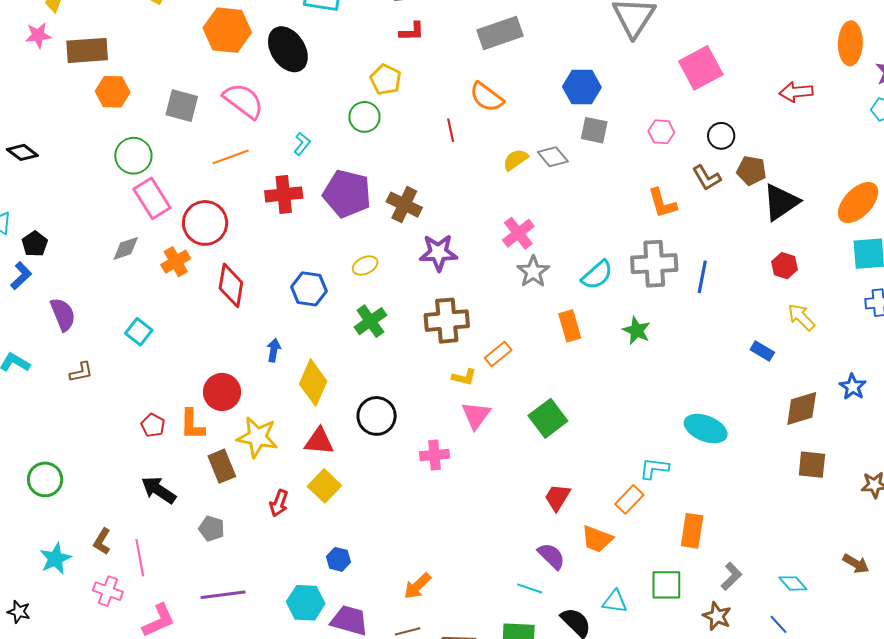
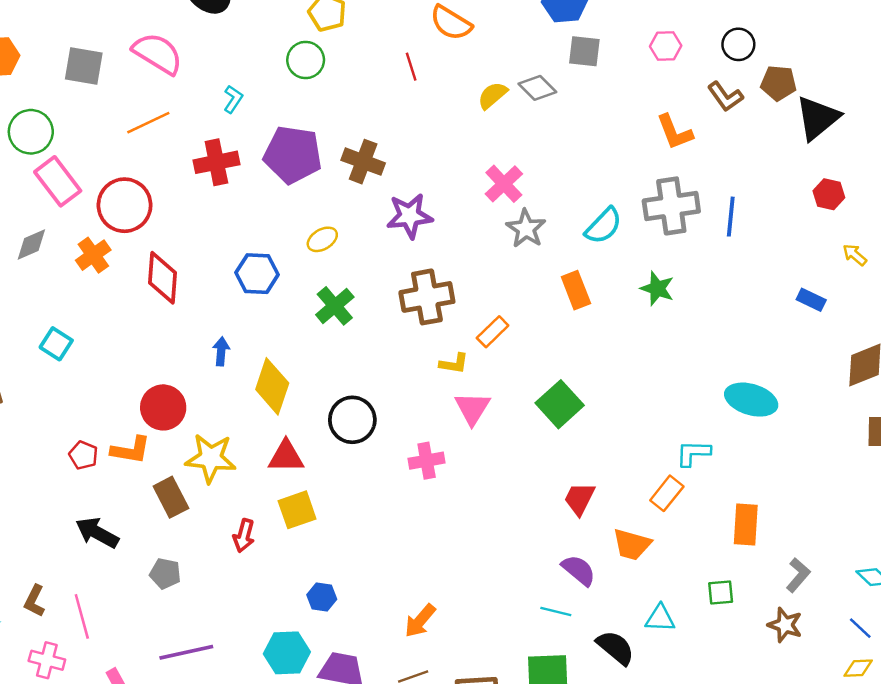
yellow arrow: (801, 317) -> (855, 255), size x0.7
orange L-shape: (192, 425) -> (131, 450), turned -76
yellow square: (324, 486) -> (297, 510), turned 32
green square: (666, 585) -> (721, 592), size x0.7

